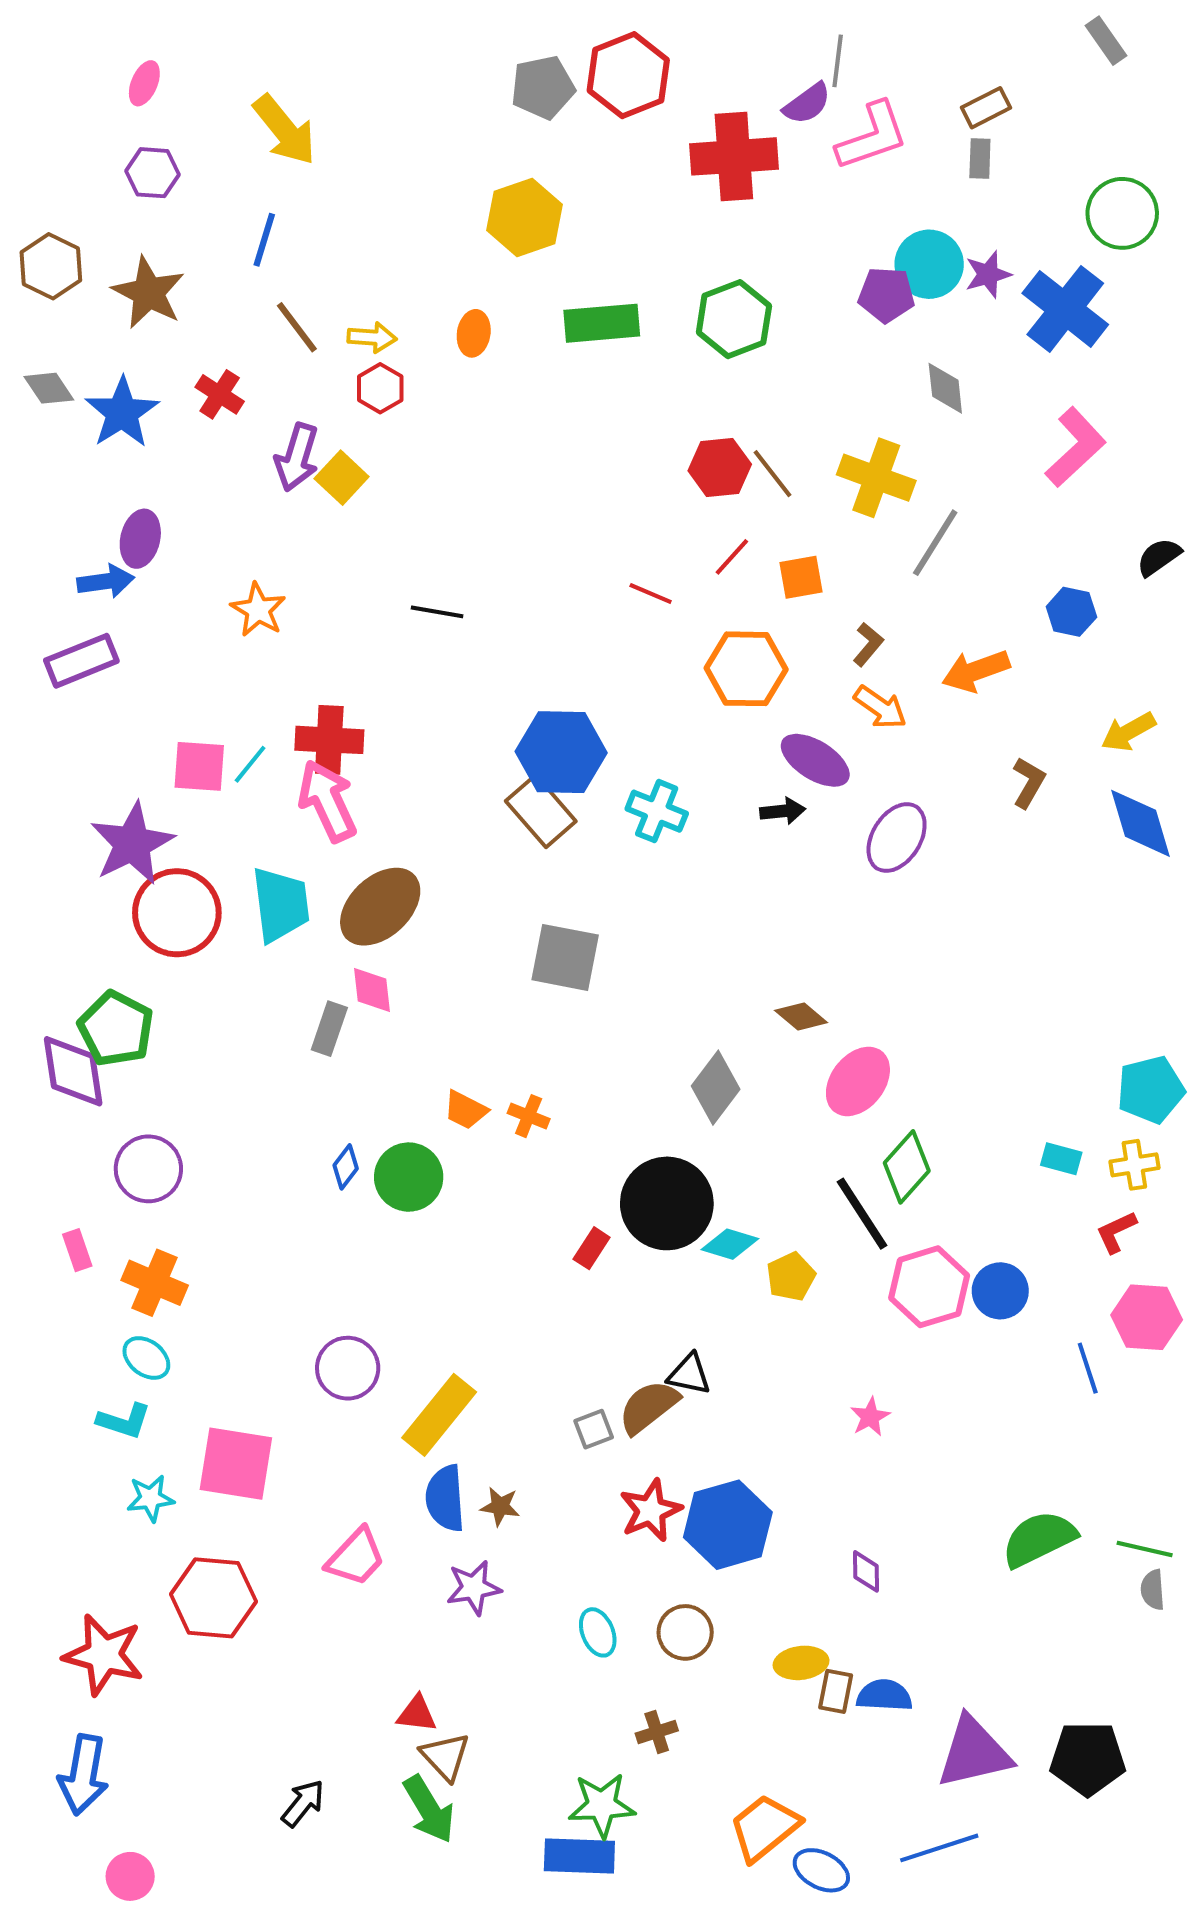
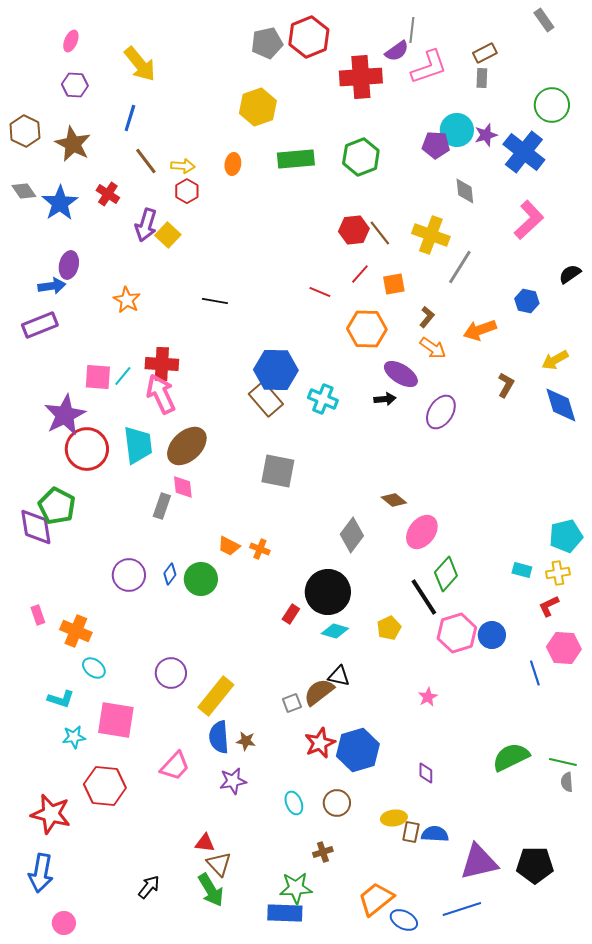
purple circle: (148, 1169) -> (129, 575), moved
cyan diamond: (730, 1244) -> (335, 631), moved
cyan ellipse: (146, 1358) -> (94, 668), moved

